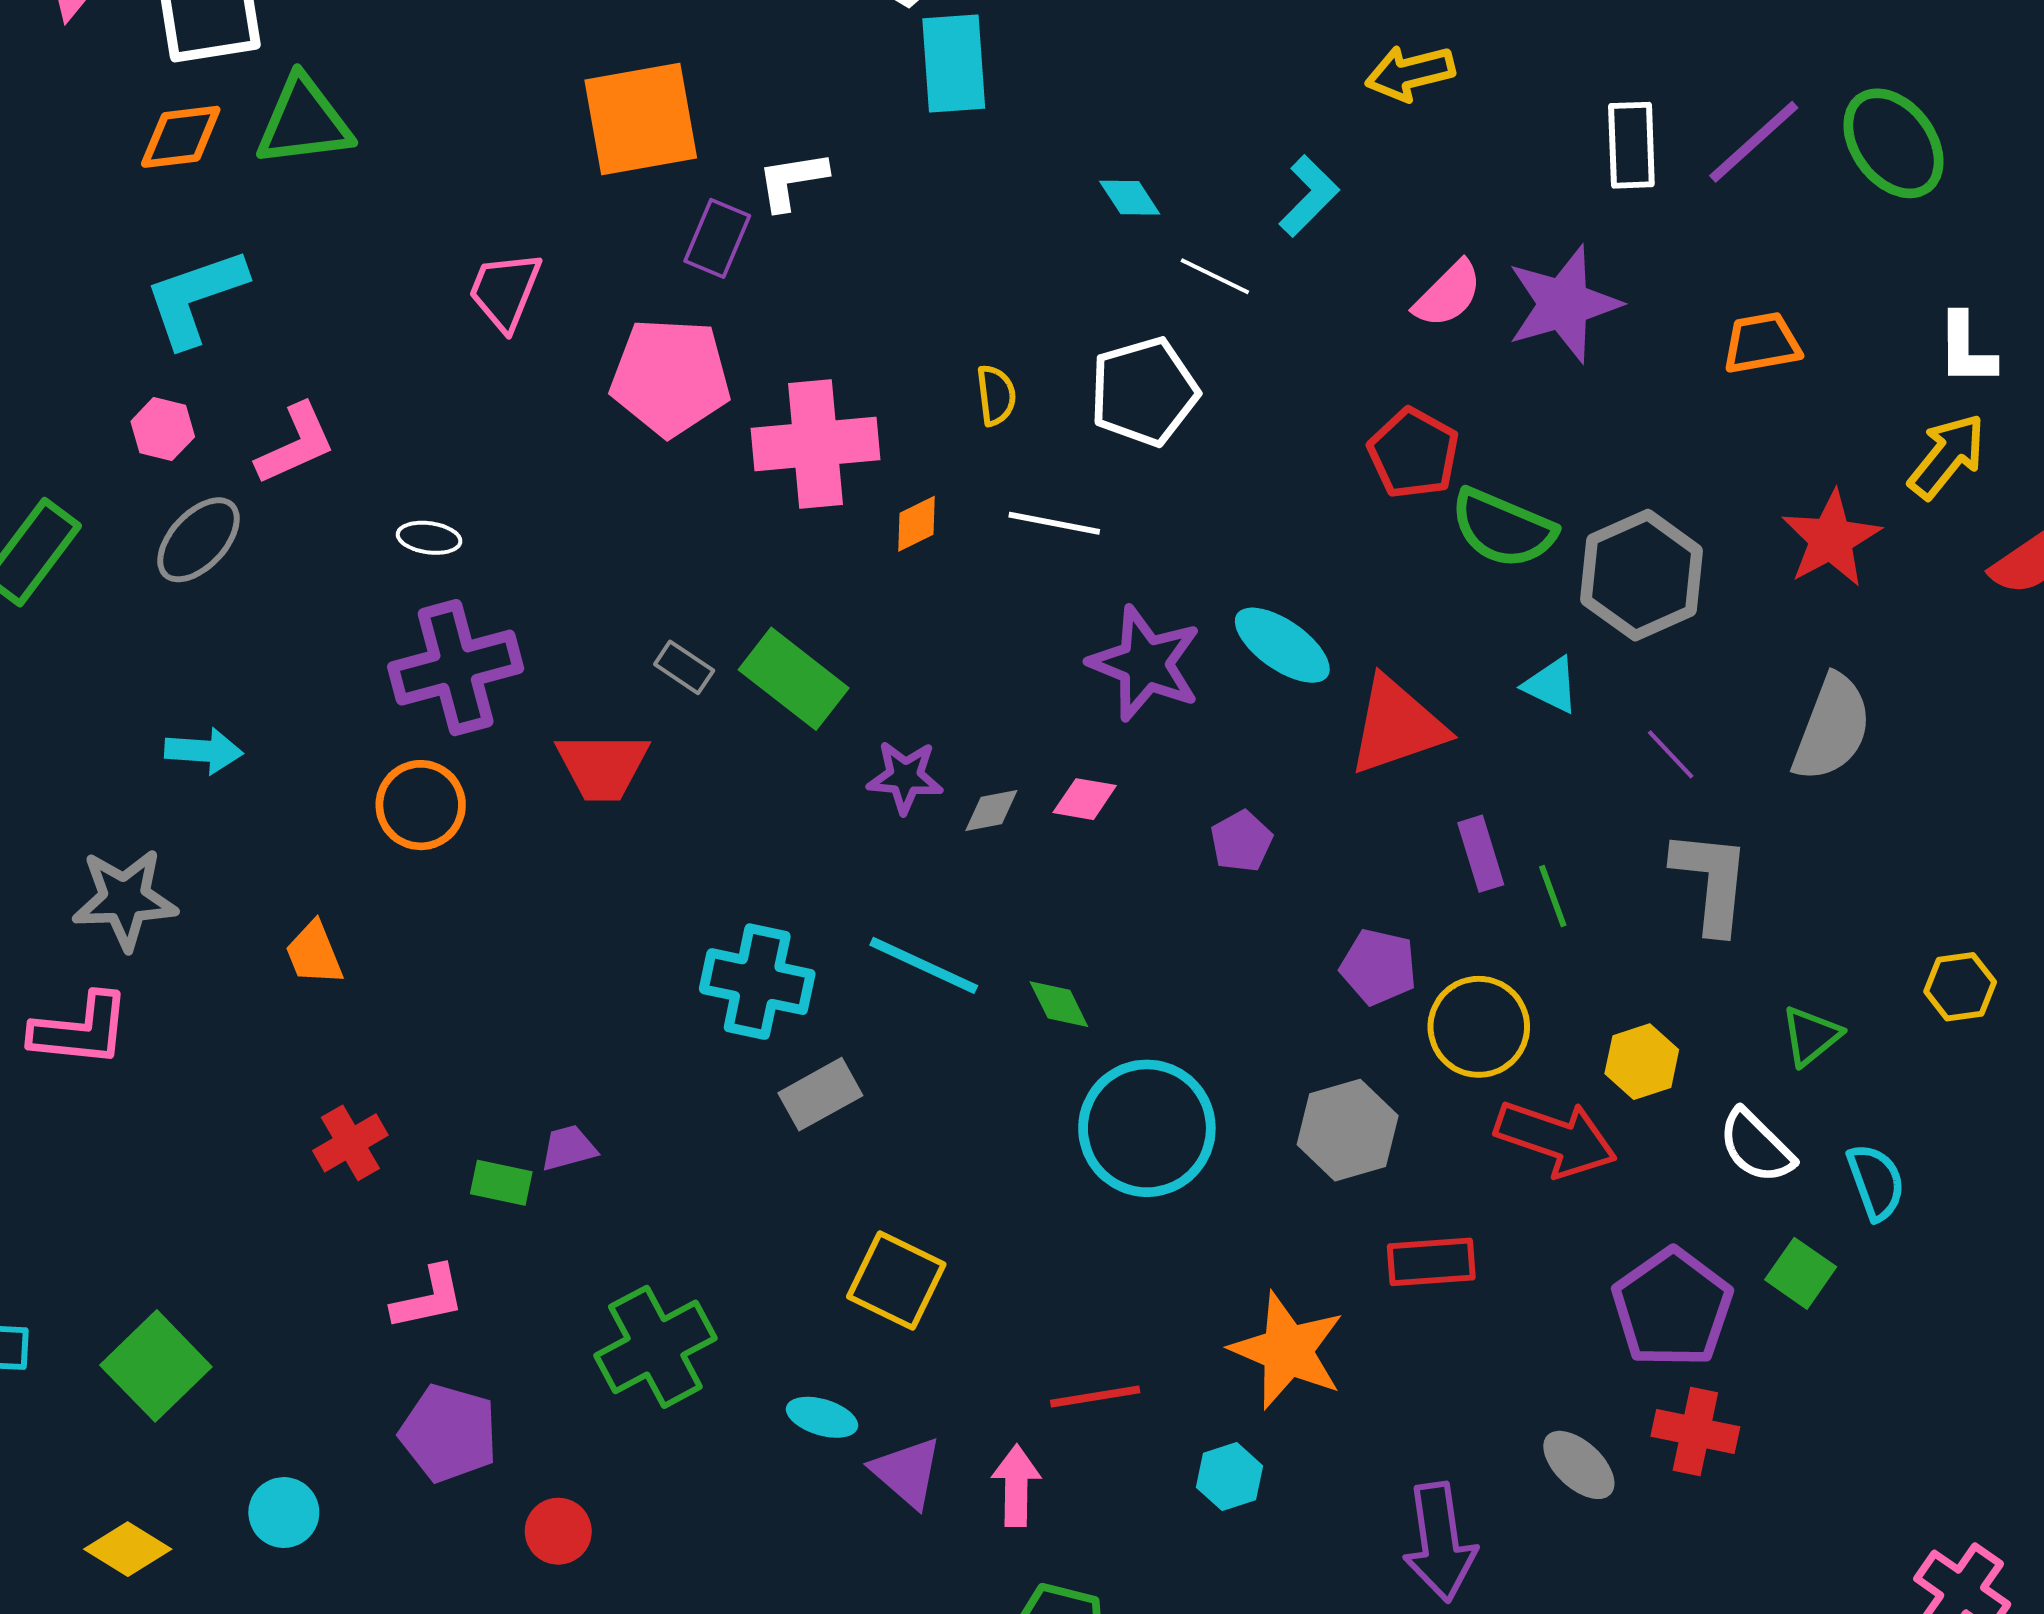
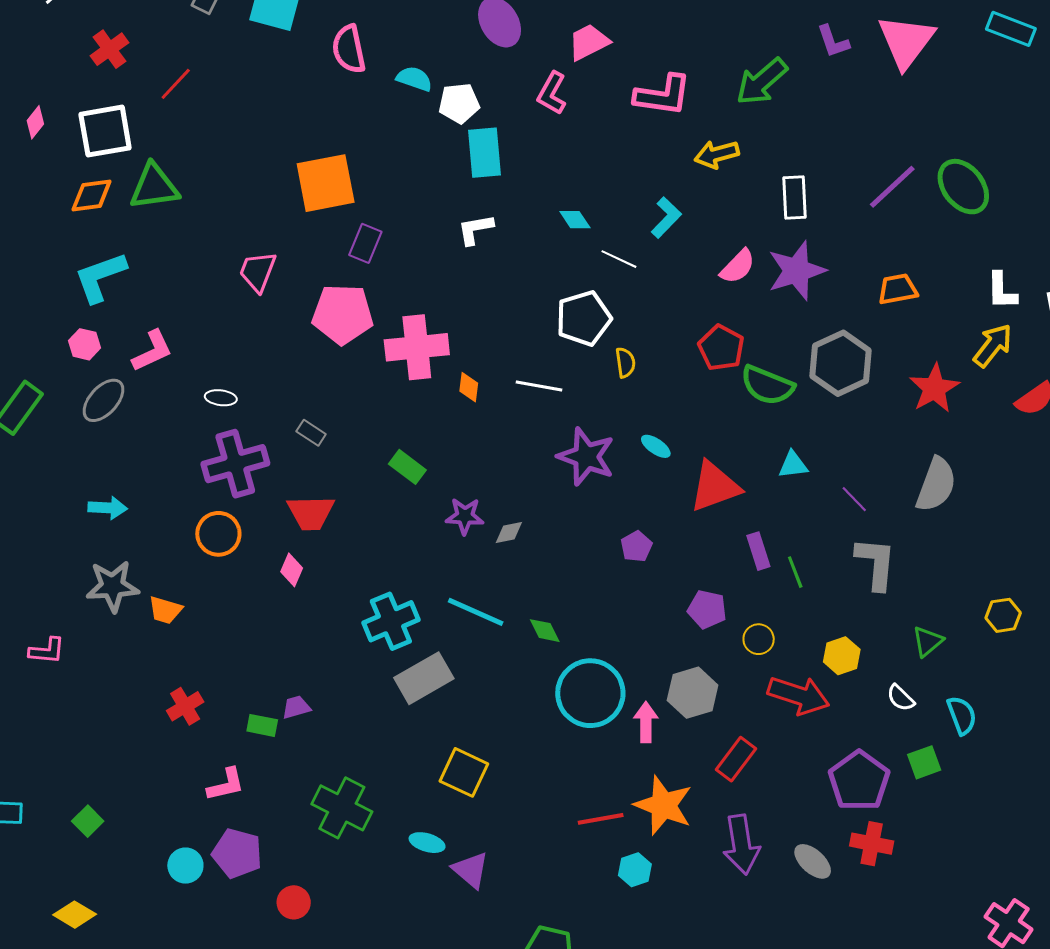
white rectangle: (1631, 145) -> (794, 197), moved
white L-shape: (792, 181) -> (475, 229), moved
yellow semicircle: (996, 395) -> (625, 363), moved
orange diamond: (916, 524) -> (469, 387), turned -56
gray hexagon: (1642, 575) -> (841, 363), moved
cyan ellipse: (1282, 645) -> (656, 446), size x0.6
gray rectangle: (684, 667) -> (311, 433), moved
green rectangle: (794, 679) -> (407, 467), size x0.7
cyan triangle: (1551, 685) -> (793, 465), turned -32
pink diamond: (1085, 799) -> (292, 570), moved, turned -76
gray star: (125, 899) -> (112, 586), moved
orange trapezoid: (314, 953) -> (165, 610), turned -51
cyan cross: (757, 982) -> (391, 621), turned -34
yellow circle: (1479, 1027) -> (759, 639), size x0.6
pink L-shape: (80, 1030) -> (47, 651), size x0.7
gray rectangle: (820, 1094) -> (424, 678), size x1.4
white semicircle: (1756, 1146) -> (901, 698), size x0.7
red rectangle: (1431, 1262) -> (736, 759), turned -48
green square: (1801, 1273) -> (924, 762), turned 36
green cross: (655, 1347) -> (342, 808), turned -34
green square: (156, 1366) -> (88, 821), size x0.6
red line: (1095, 1397) -> (601, 819), moved
pink arrow: (1016, 1486) -> (646, 722), moved
cyan circle: (284, 1513) -> (185, 866), moved
purple arrow: (1440, 1542) -> (741, 845), moved

